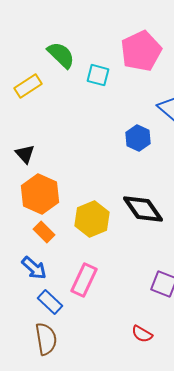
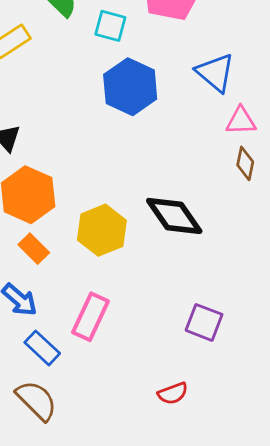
blue hexagon: (138, 138) -> (130, 87), moved, size x1.5
red semicircle: (142, 334) -> (173, 393), turned -50
brown semicircle: (46, 339) -> (37, 400), turned -36

